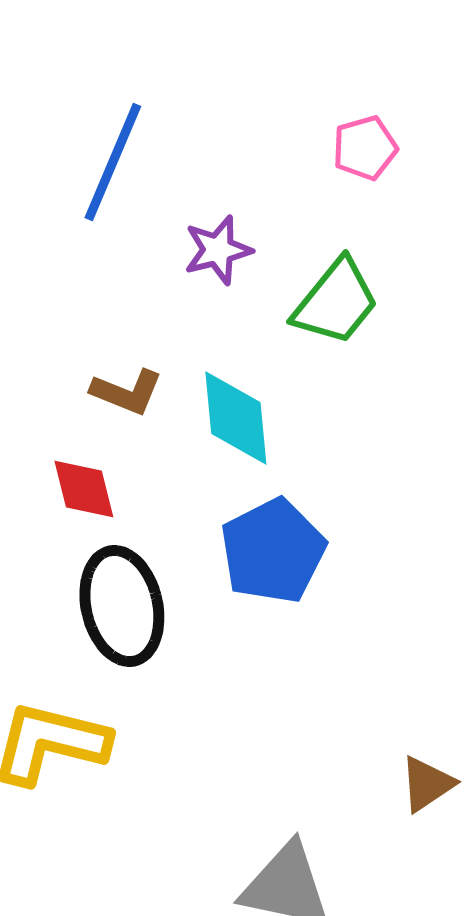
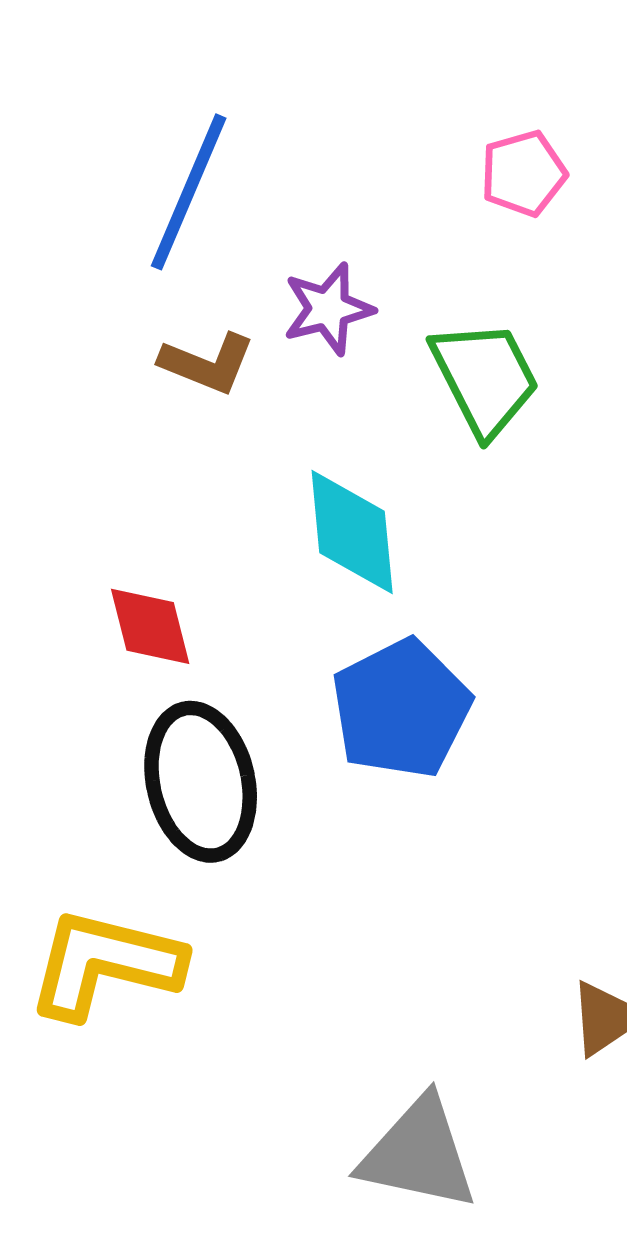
green trapezoid: (336, 302) -> (485, 378), turned -66
brown L-shape: (127, 392) -> (207, 363), moved

